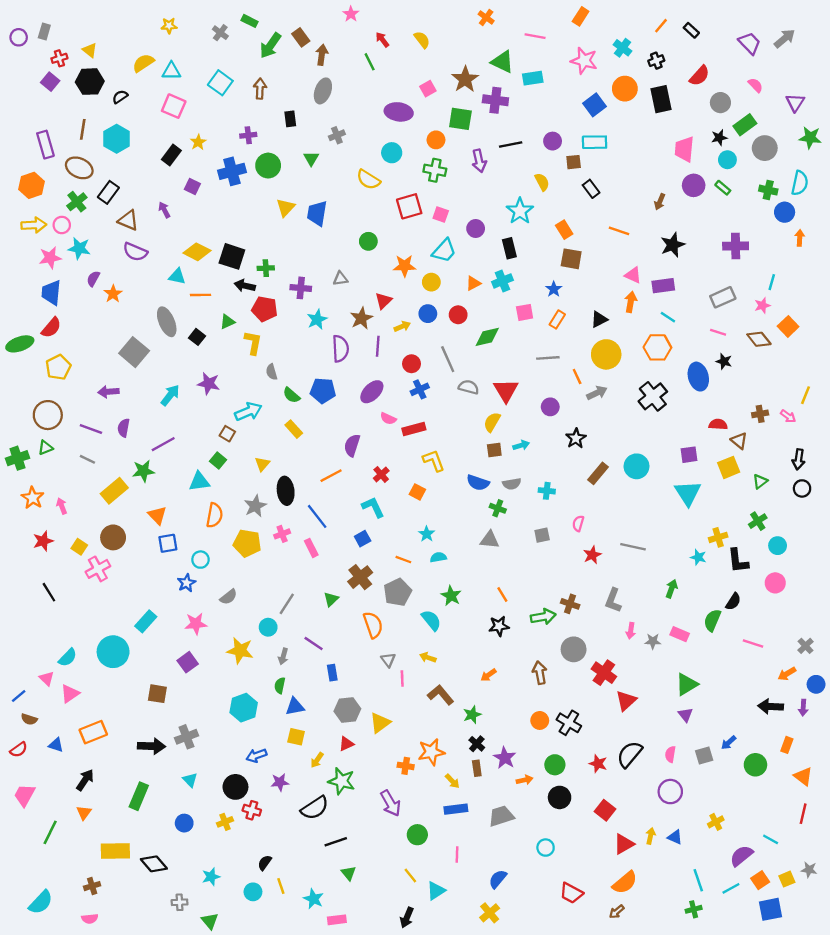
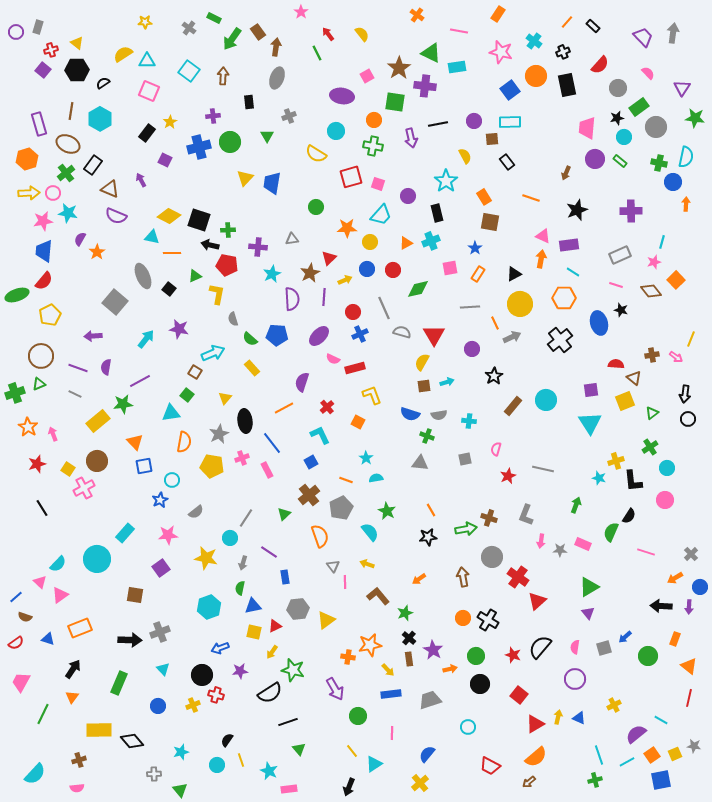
gray arrow: (785, 38) -> (673, 33), turned -42
red triangle: (346, 744) -> (275, 626), moved

